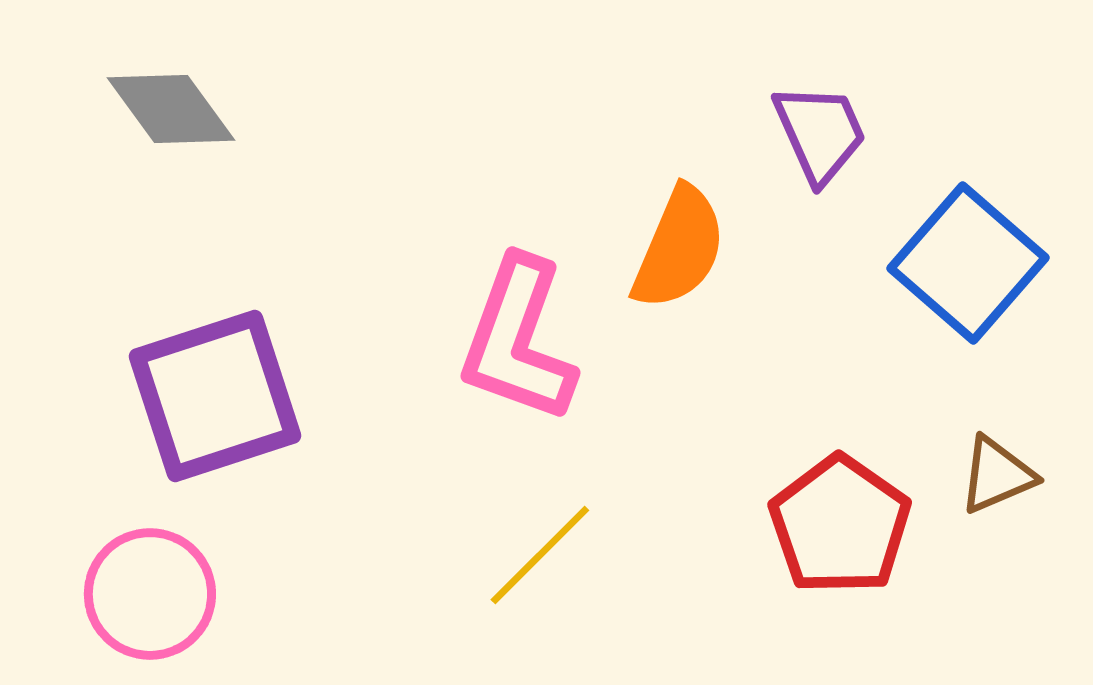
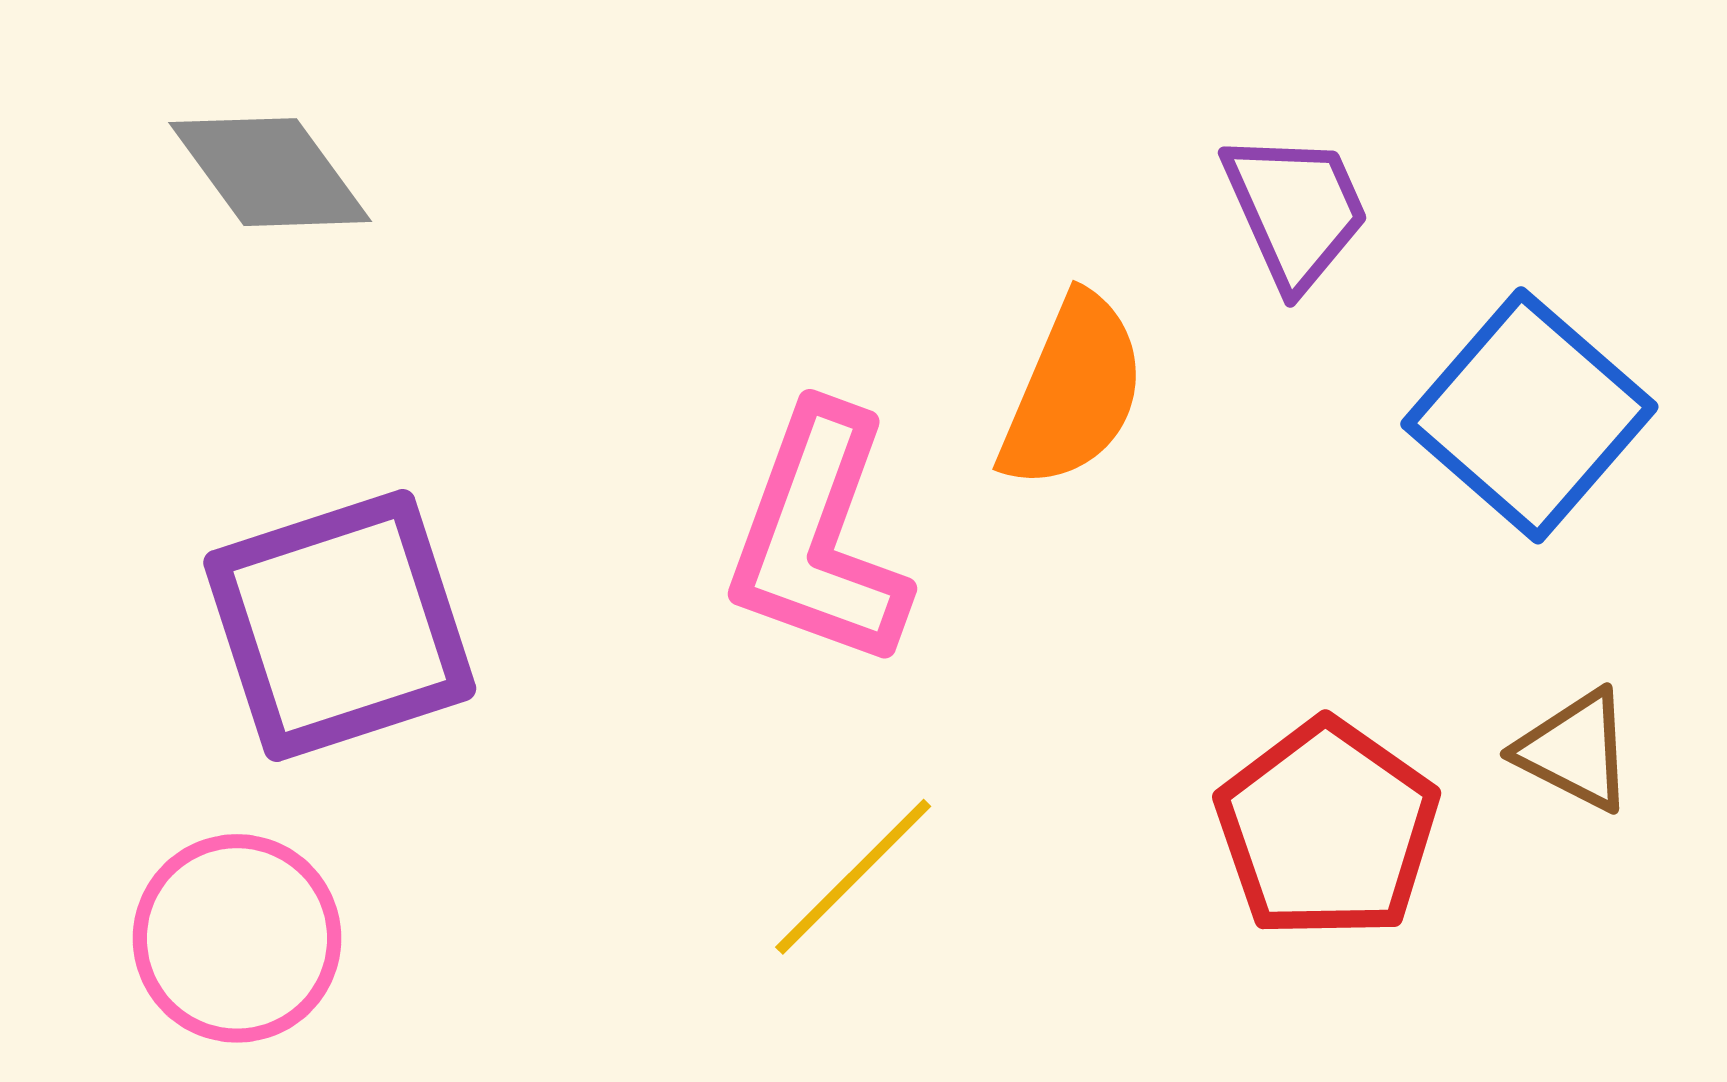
brown triangle: (997, 475) -> (1575, 750), turned 50

